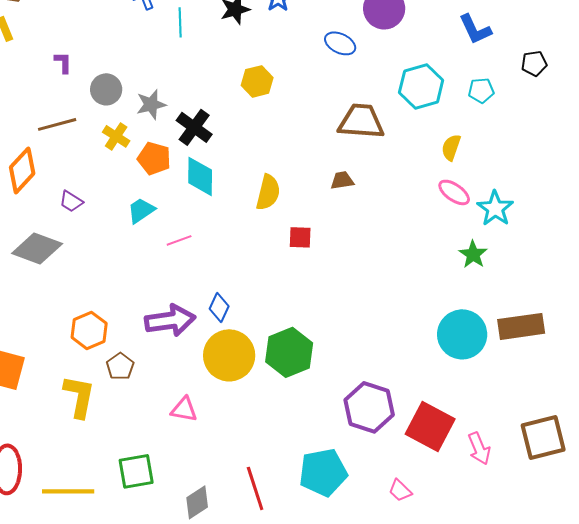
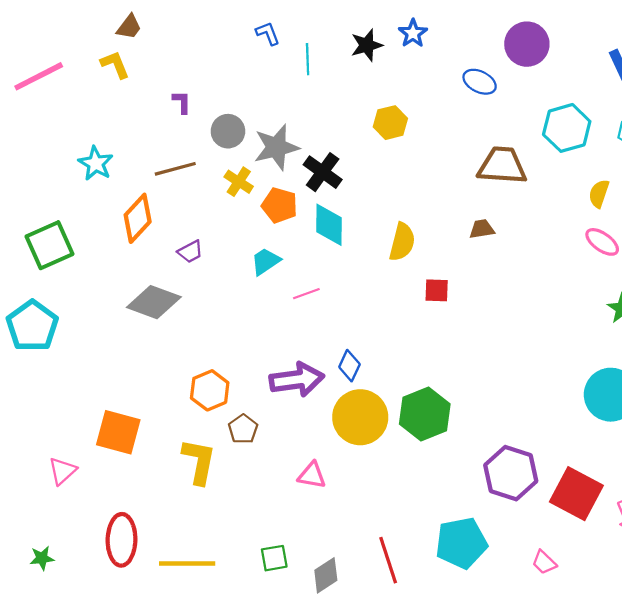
gray star: (151, 104) -> (276, 147), size x1.4
purple trapezoid: (71, 201) -> (190, 252), turned -60
green square: (136, 471) -> (274, 558), moved, size x0.7

